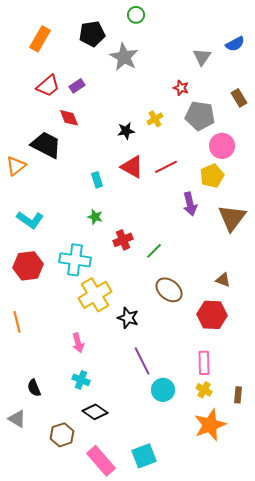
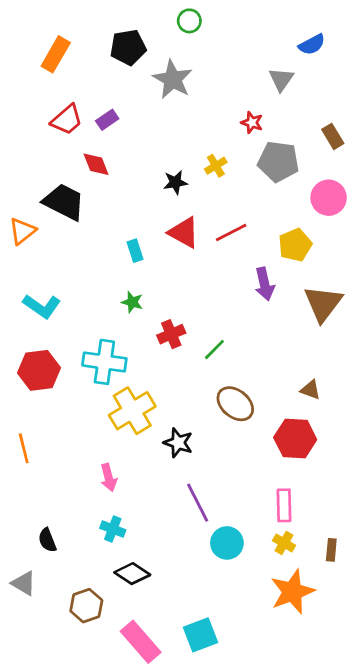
blue semicircle: (235, 44) -> (312, 45), moved
pink circle: (222, 146) -> (329, 198), moved

